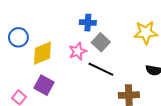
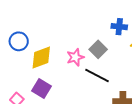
blue cross: (88, 23) -> (119, 27), moved

